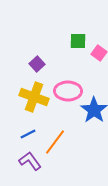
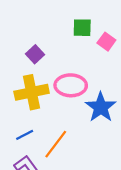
yellow cross: (34, 97) -> (32, 92), turned -32

